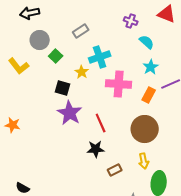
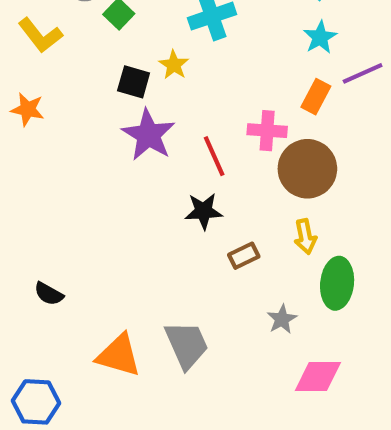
yellow star: (82, 72) -> (174, 65), moved
pink cross: (119, 84) -> (267, 131), moved, size x0.7
orange star: (13, 125) -> (28, 109), moved

